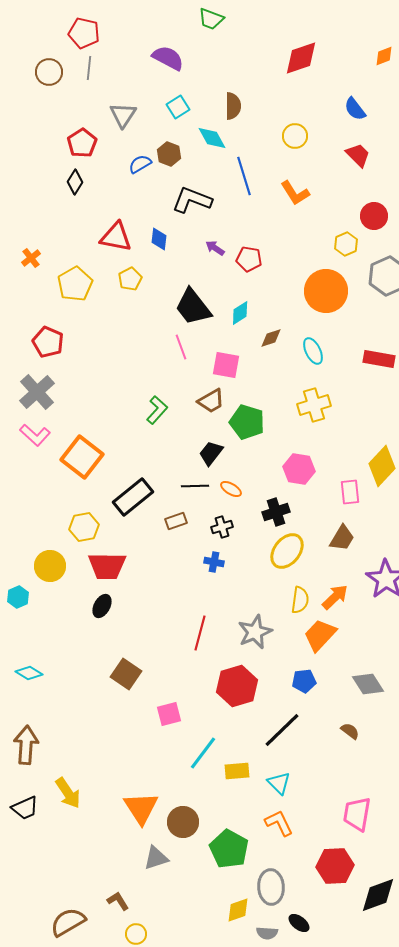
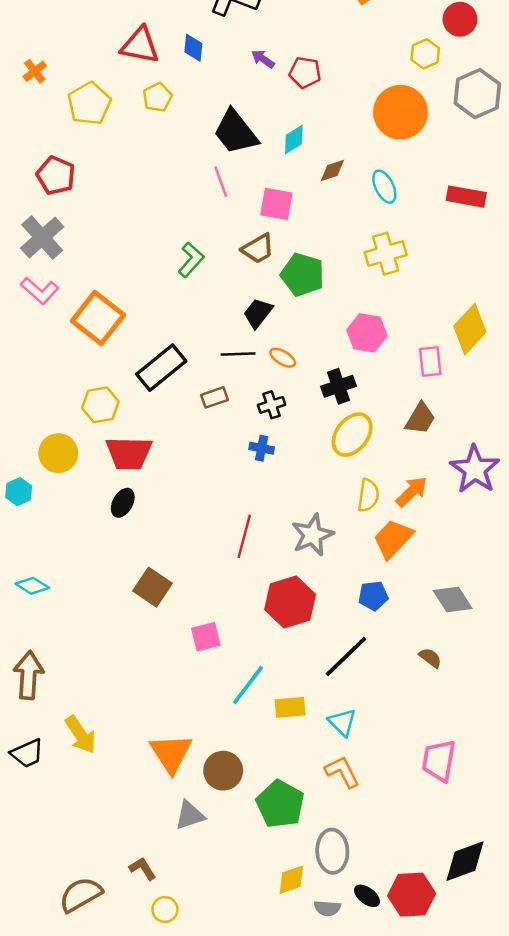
red hexagon: (335, 866) -> (412, 895), moved

